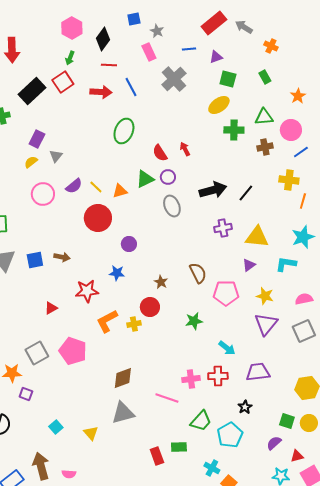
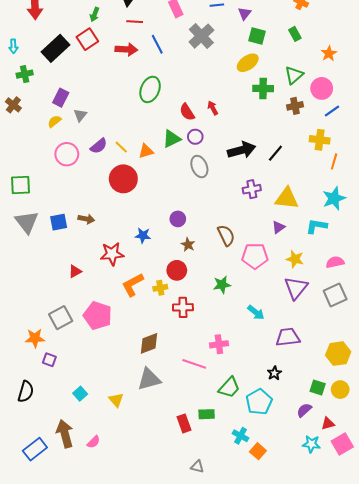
purple triangle: (216, 57) -> (245, 13), turned -32
green triangle: (264, 117) -> (294, 75), turned -36
purple circle: (129, 244) -> (178, 219), moved
red cross: (218, 376) -> (183, 307), moved
pink semicircle: (69, 474) -> (94, 442), turned -48

